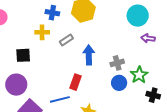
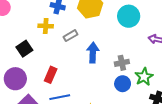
cyan circle: (138, 16) -> (129, 16), moved
black square: (23, 55) -> (24, 49), turned -35
red rectangle: (76, 82) -> (51, 75), moved

